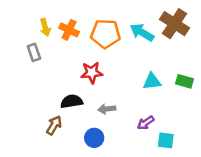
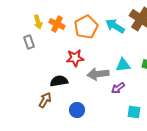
orange pentagon: (105, 34) -> (86, 27), turned -30
gray arrow: (107, 109) -> (98, 74), moved, size x1.5
purple arrow: (146, 123) -> (118, 88), moved

